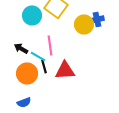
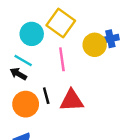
pink line: (50, 45) -> (62, 59), moved
cyan line: (38, 56) -> (23, 61), moved

